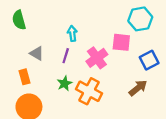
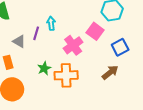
pink square: (121, 42) -> (95, 31), turned 30
purple line: (66, 56) -> (36, 33), moved
orange cross: (89, 91) -> (66, 75), turned -30

